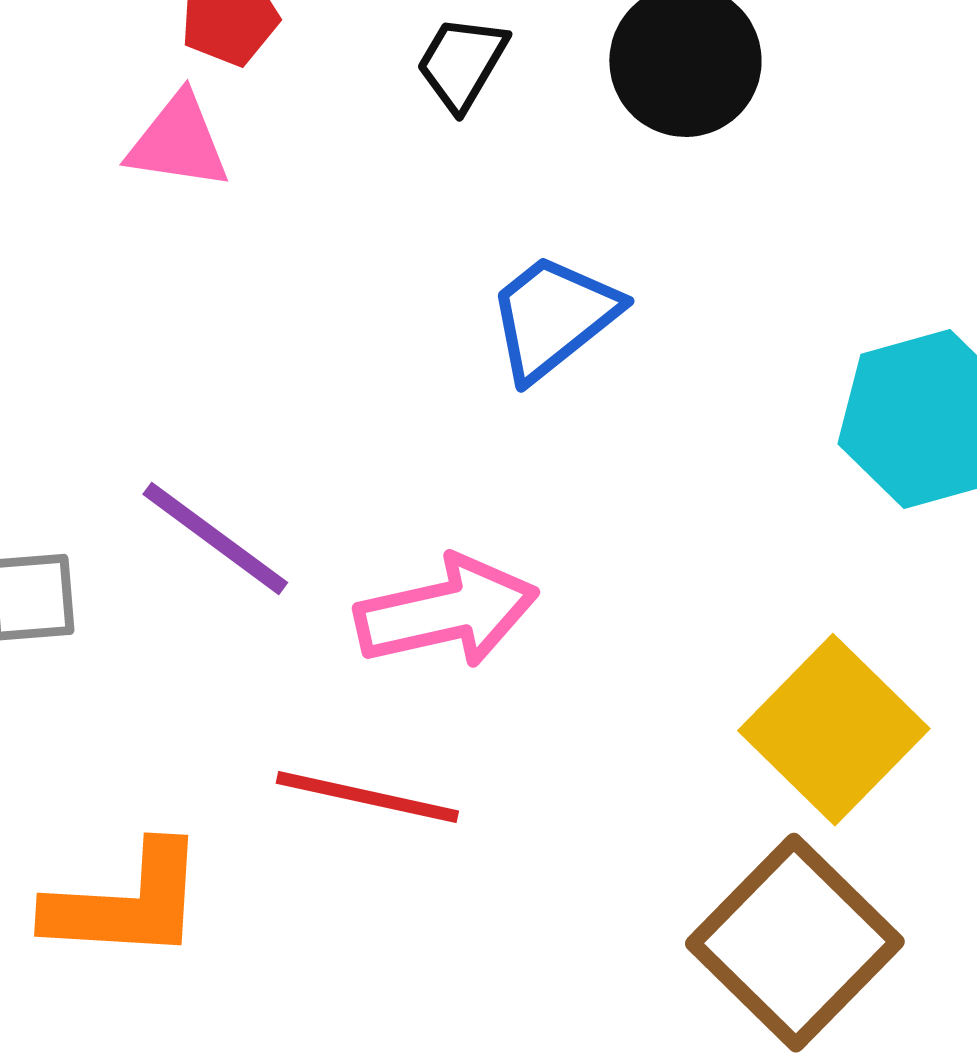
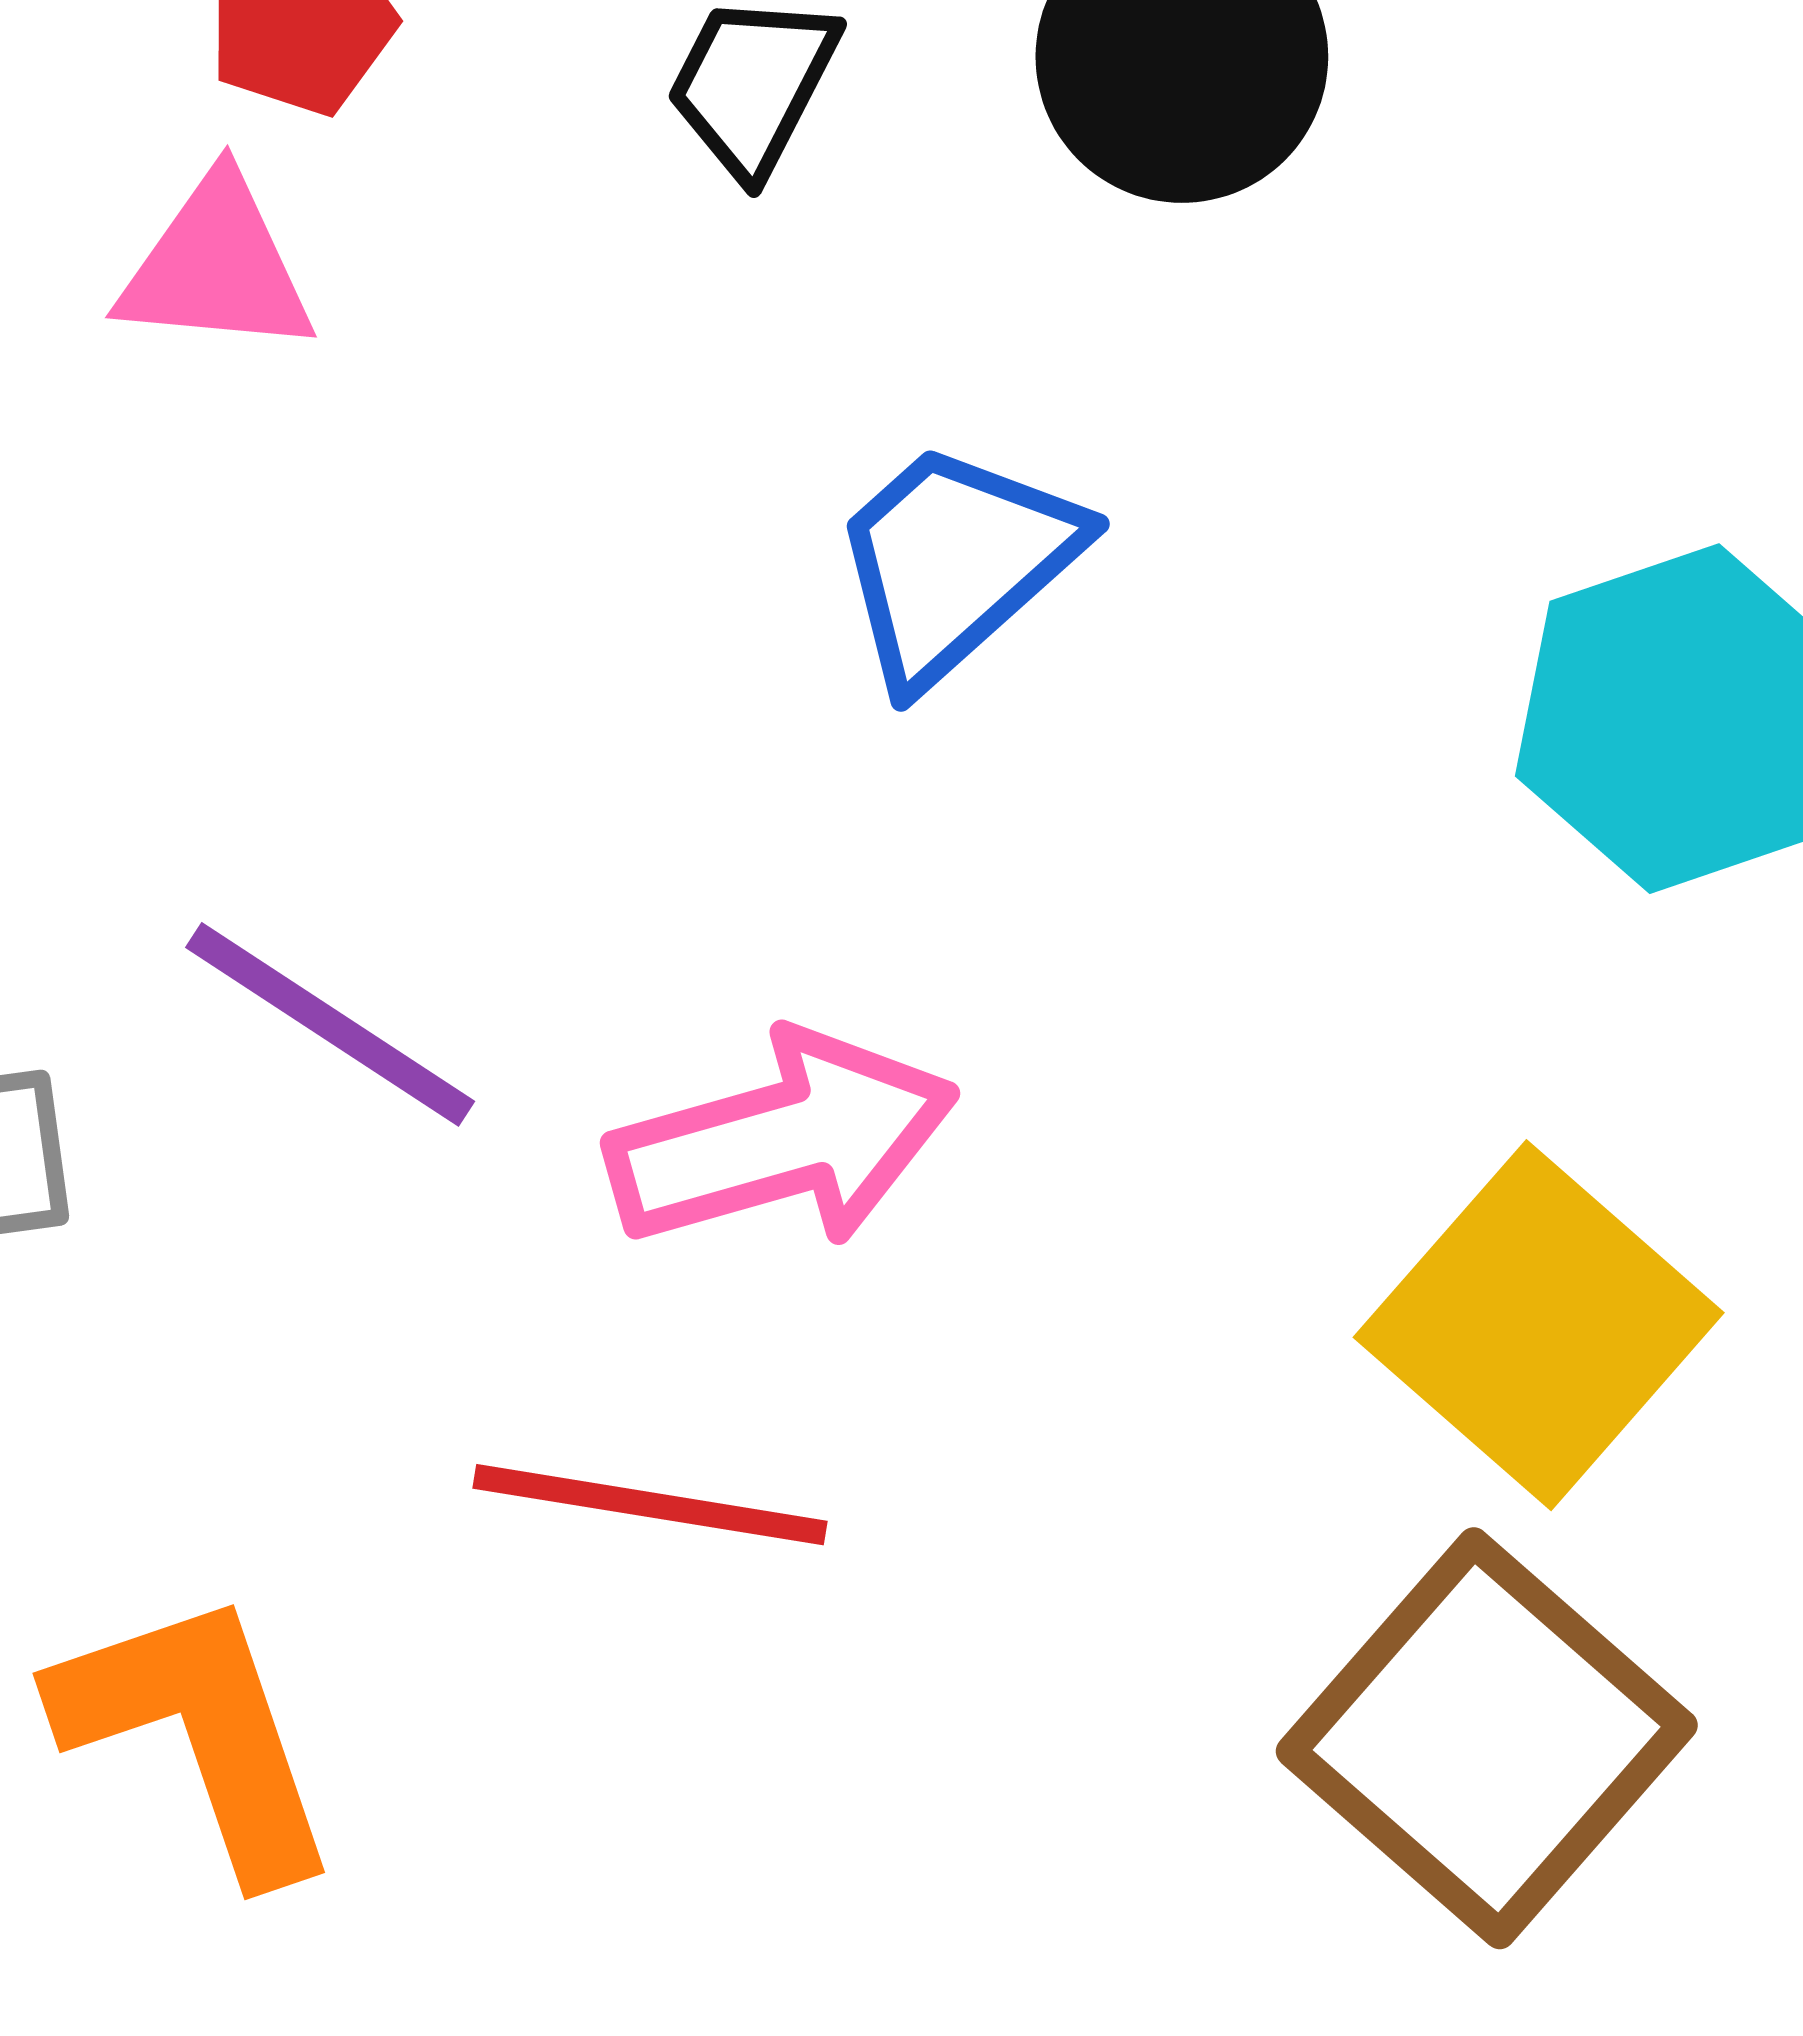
orange L-shape: (126, 903) -> (198, 1734), turned -109

